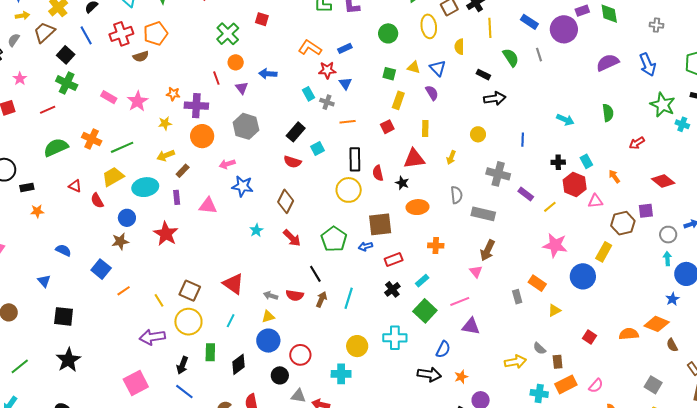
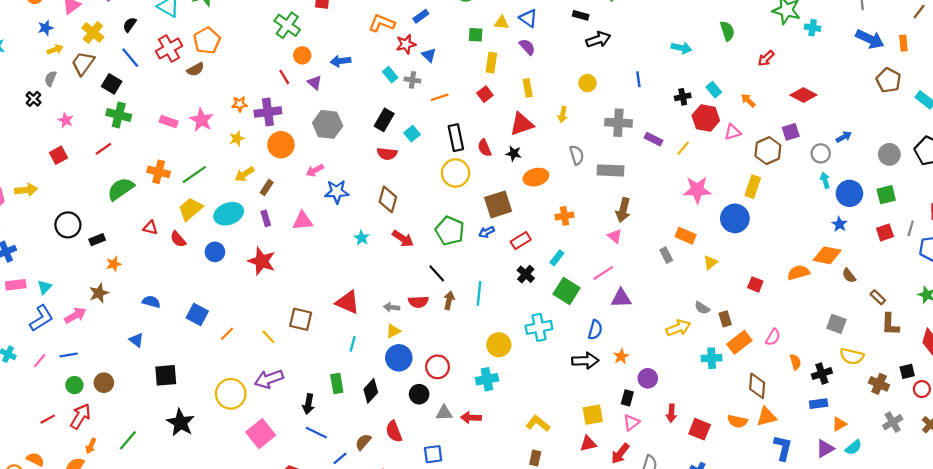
brown star: (120, 241) -> (99, 293), moved
yellow circle: (188, 322) -> (231, 394), moved

